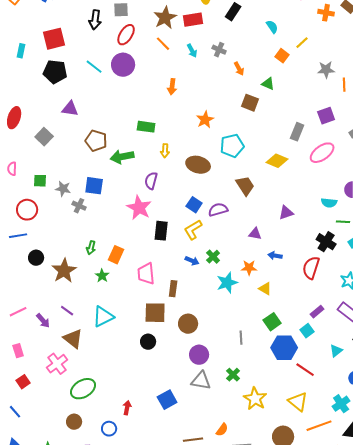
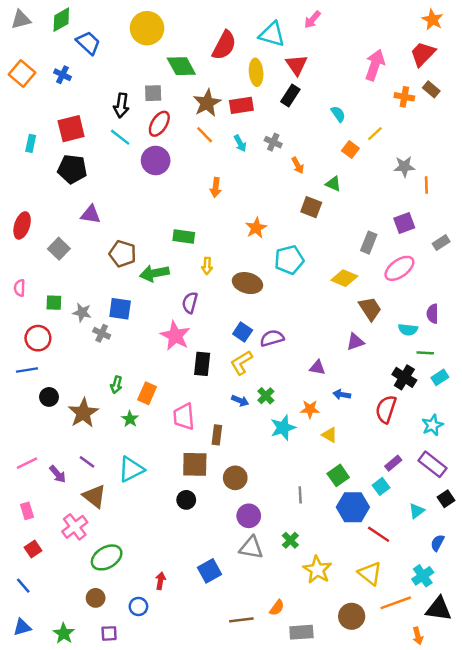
cyan line: (94, 67) -> (120, 137), moved
brown trapezoid: (245, 186) -> (370, 309), moved

